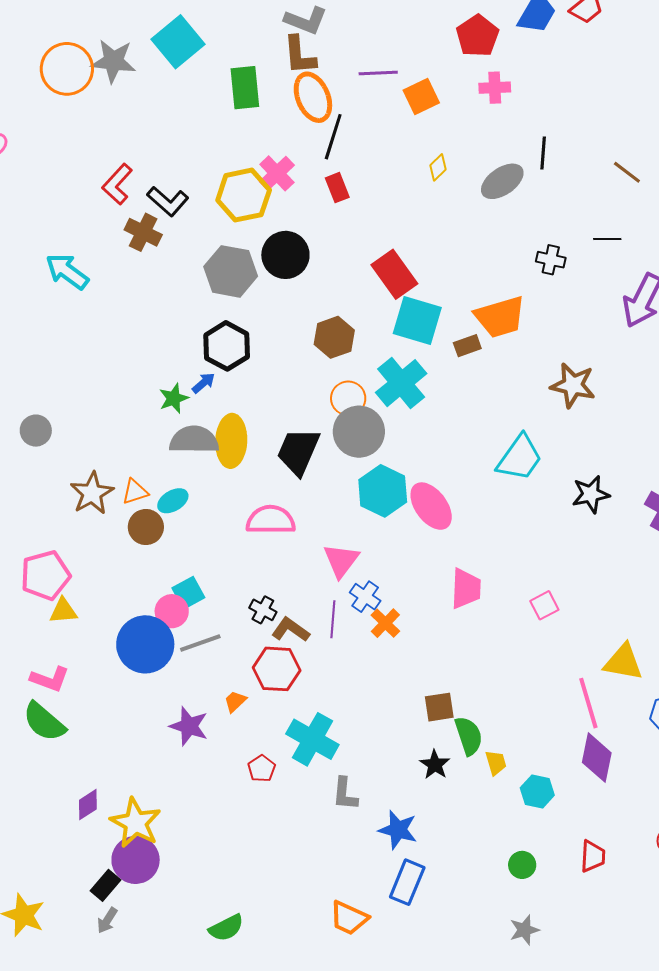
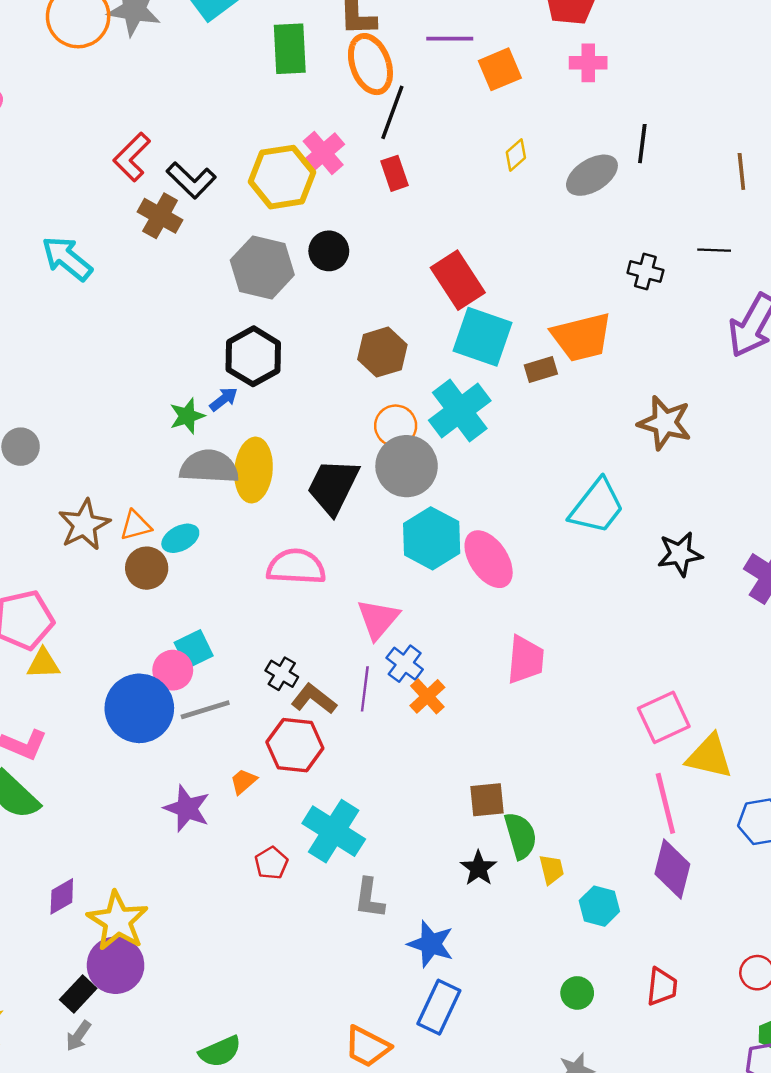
brown line: (627, 172) -> (741, 171), turned 44
black circle: (285, 255) -> (329, 251), size x0.7
pink square: (544, 605) -> (664, 717), moved, size x1.5

